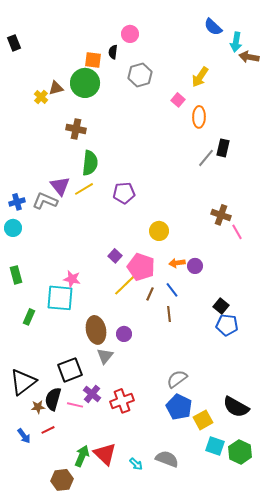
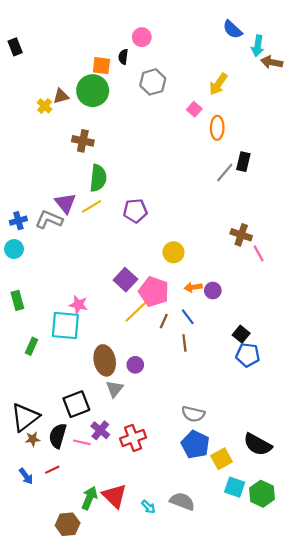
purple square: (115, 256) -> (125, 280), size x1.5
gray semicircle: (177, 379) -> (193, 414), turned -130
brown star: (38, 407) -> (33, 439), moved

